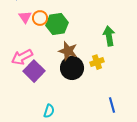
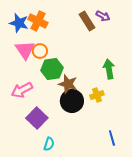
pink triangle: (25, 17) -> (25, 50), size x1.5
green hexagon: (57, 24) -> (52, 69), moved
purple square: (34, 71) -> (37, 118), moved

